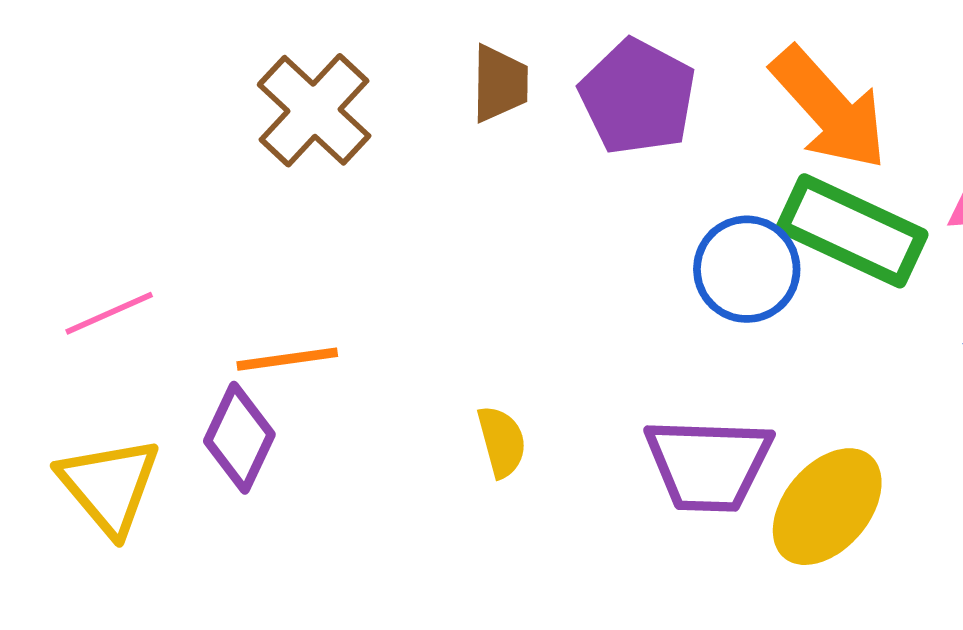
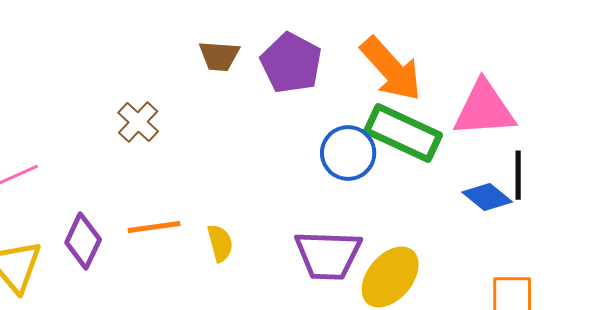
brown trapezoid: (500, 83) -> (219, 56), turned 93
brown cross: (314, 110) -> (138, 122), moved, size x0.7
orange line: (287, 359) -> (154, 227), moved

